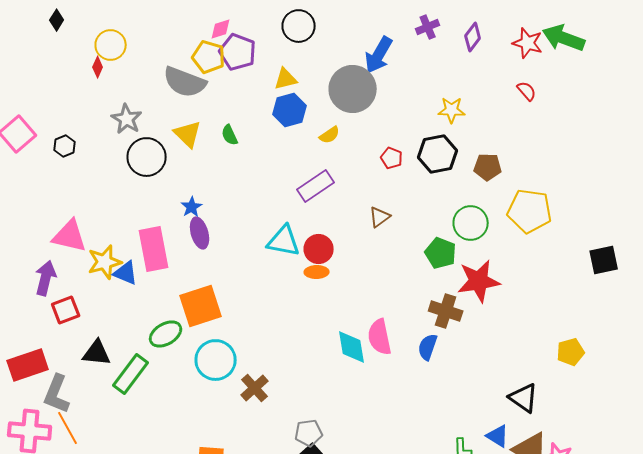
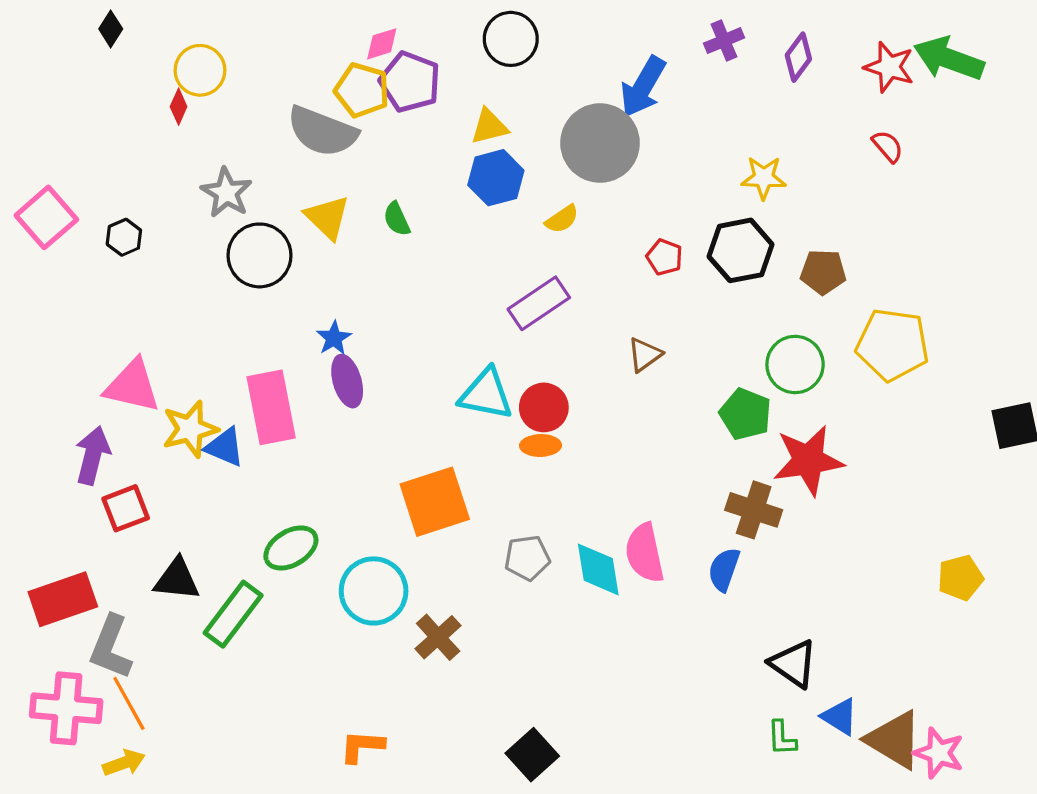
orange square: (201, 306) -> (435, 502), moved
black triangle: (524, 398) -> (793, 664), moved
gray pentagon: (309, 433) -> (527, 558), moved

